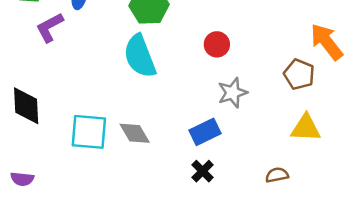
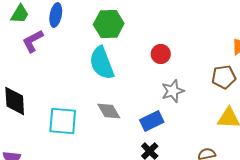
brown pentagon: (299, 74) -> (224, 77), turned -30
gray diamond: (135, 133) -> (109, 111), moved

